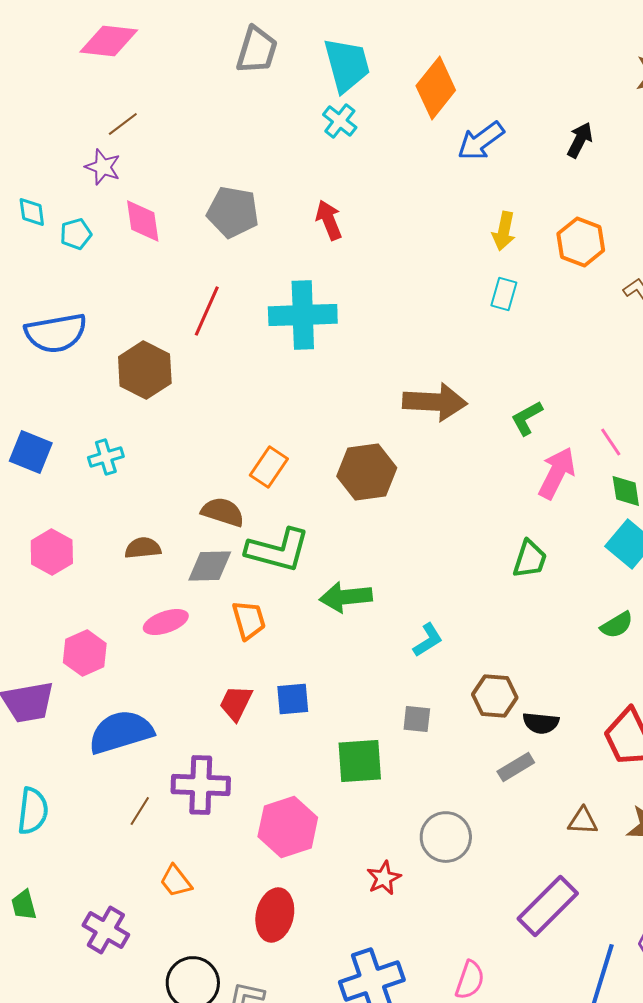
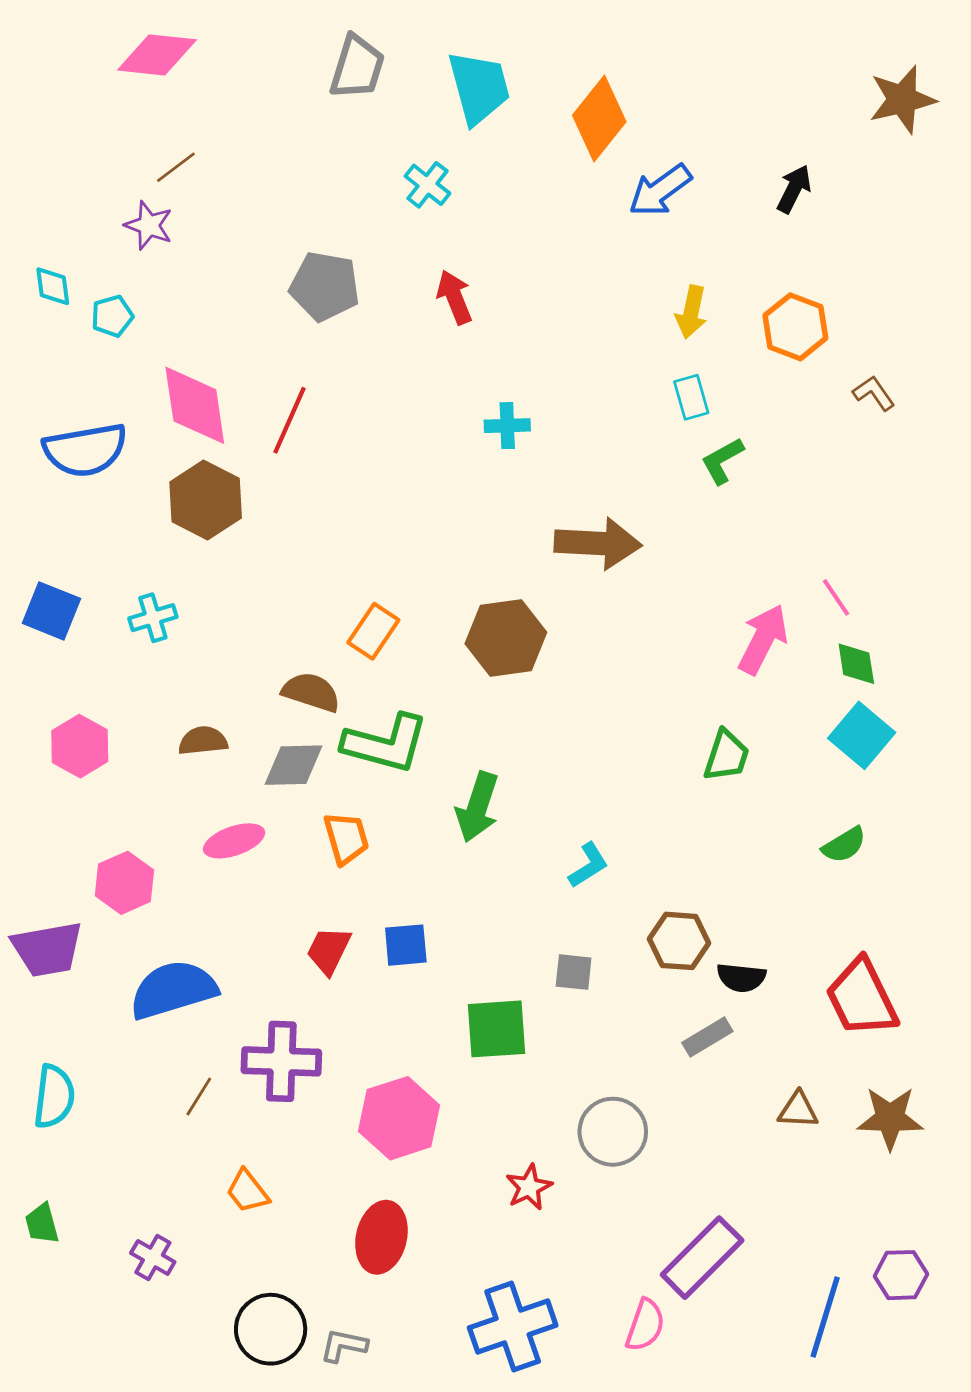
cyan cross: (340, 121) -> (427, 185), moved
pink diamond: (143, 221) -> (195, 405), moved, size x1.4
cyan rectangle: (504, 294) -> (691, 397), turned -32
cyan cross: (303, 315) -> (507, 426), moved, size x0.5
green L-shape: (527, 418) -> (722, 461), moved
green arrow: (346, 597) -> (478, 807), turned -66
purple rectangle: (548, 906) -> (702, 1258), moved
purple cross: (106, 930) -> (153, 1258), size x0.7

